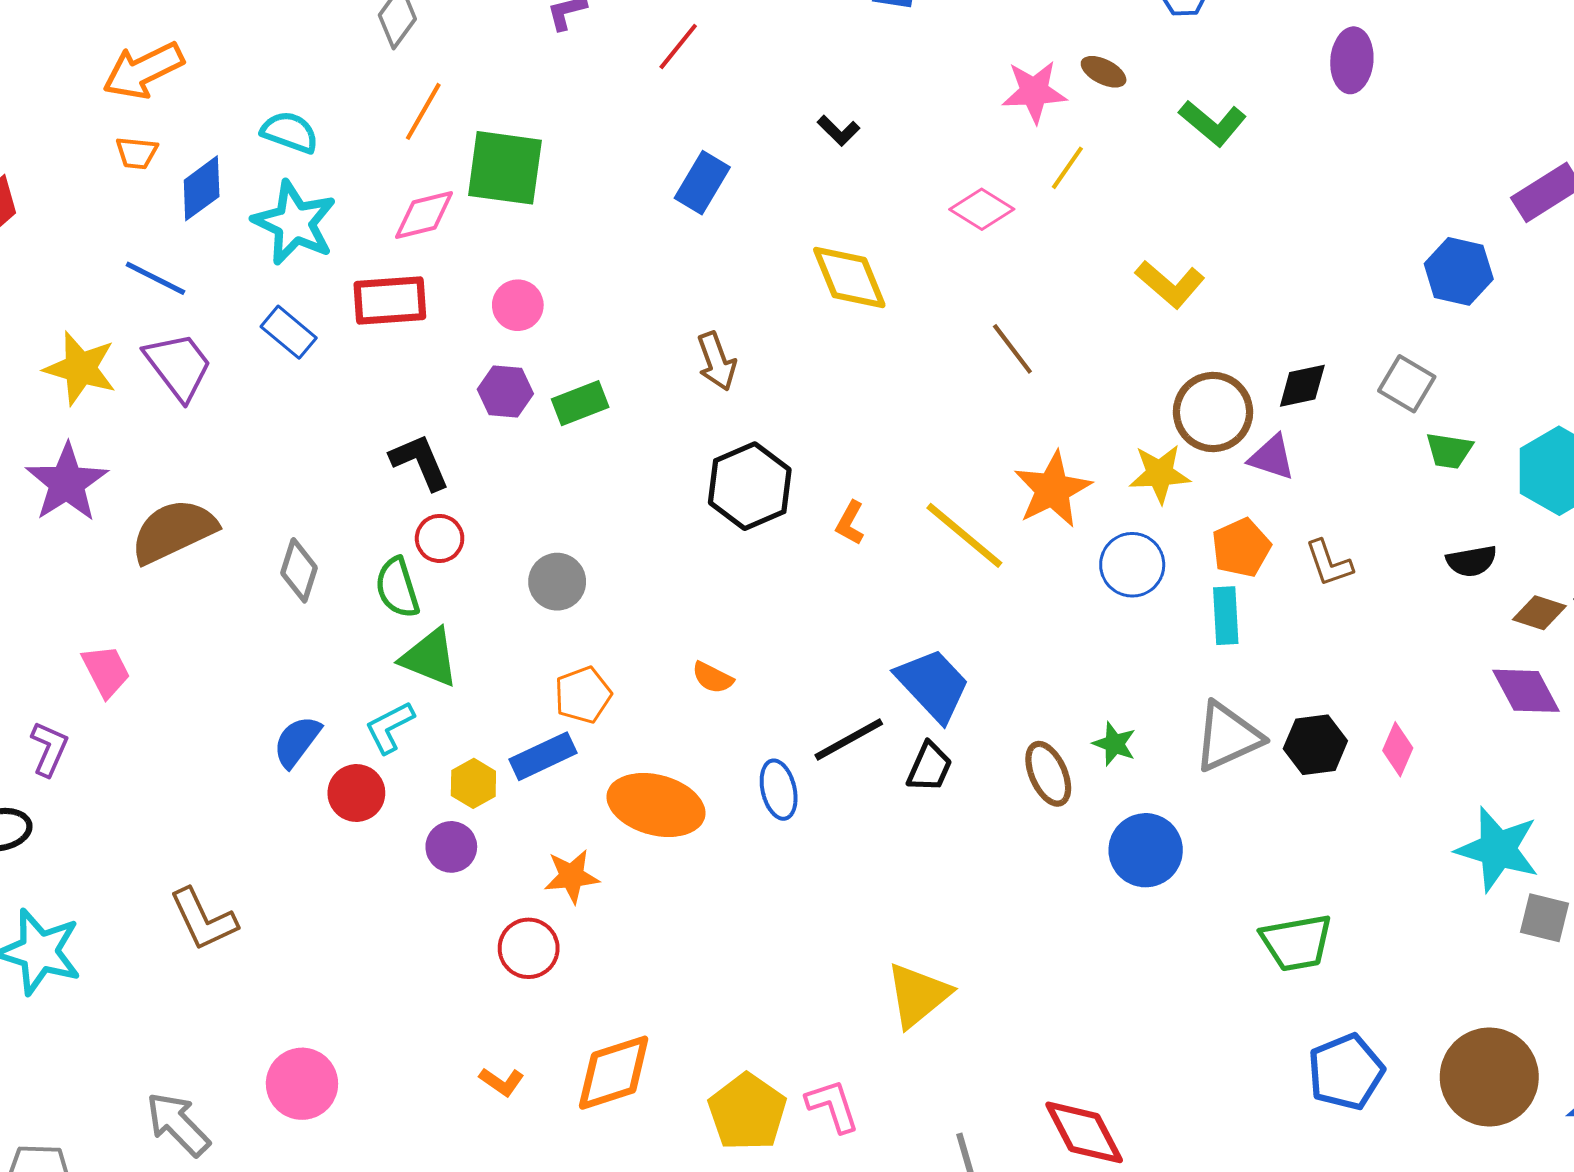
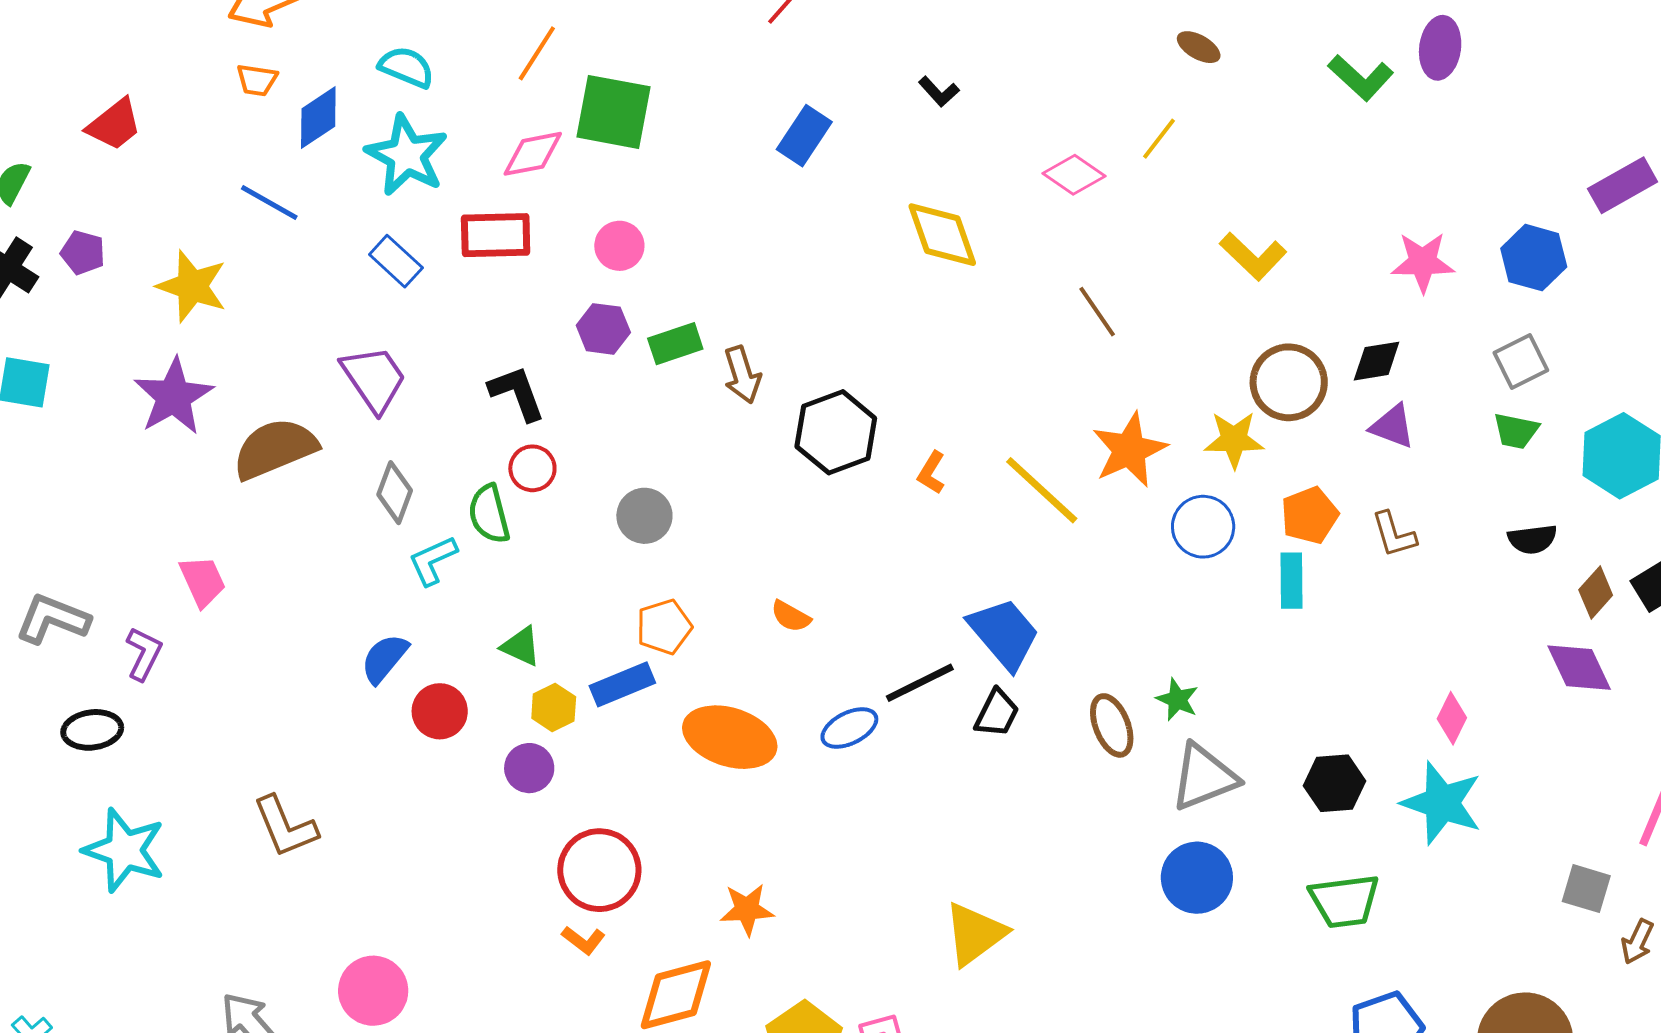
pink star: (1034, 92) -> (1423, 262), moved
green L-shape: (1213, 123) -> (1361, 78), moved
brown arrow: (717, 361) -> (742, 375), moved
purple trapezoid: (178, 366) -> (374, 379), moved
gray square: (1407, 384) -> (1521, 362), moved, turned 30
purple triangle: (1272, 457) -> (1392, 426), moved
brown diamond: (1539, 613) -> (1596, 593), turned -69
green triangle: (430, 658) -> (521, 646), moved, size x0.7
cyan L-shape: (390, 727) -> (433, 560), moved
gray triangle: (1228, 737) -> (1204, 777), moved
black hexagon: (1315, 745) -> (1335, 783), moved
blue ellipse: (779, 790) -> (849, 728), turned 74
cyan star: (1498, 849) -> (1442, 803), moved
blue circle: (1146, 850) -> (1197, 878), moved
orange star: (572, 876) -> (747, 909), moved
red circle: (529, 948) -> (599, 870), size x1.4
orange L-shape: (502, 1082) -> (584, 940), moved

